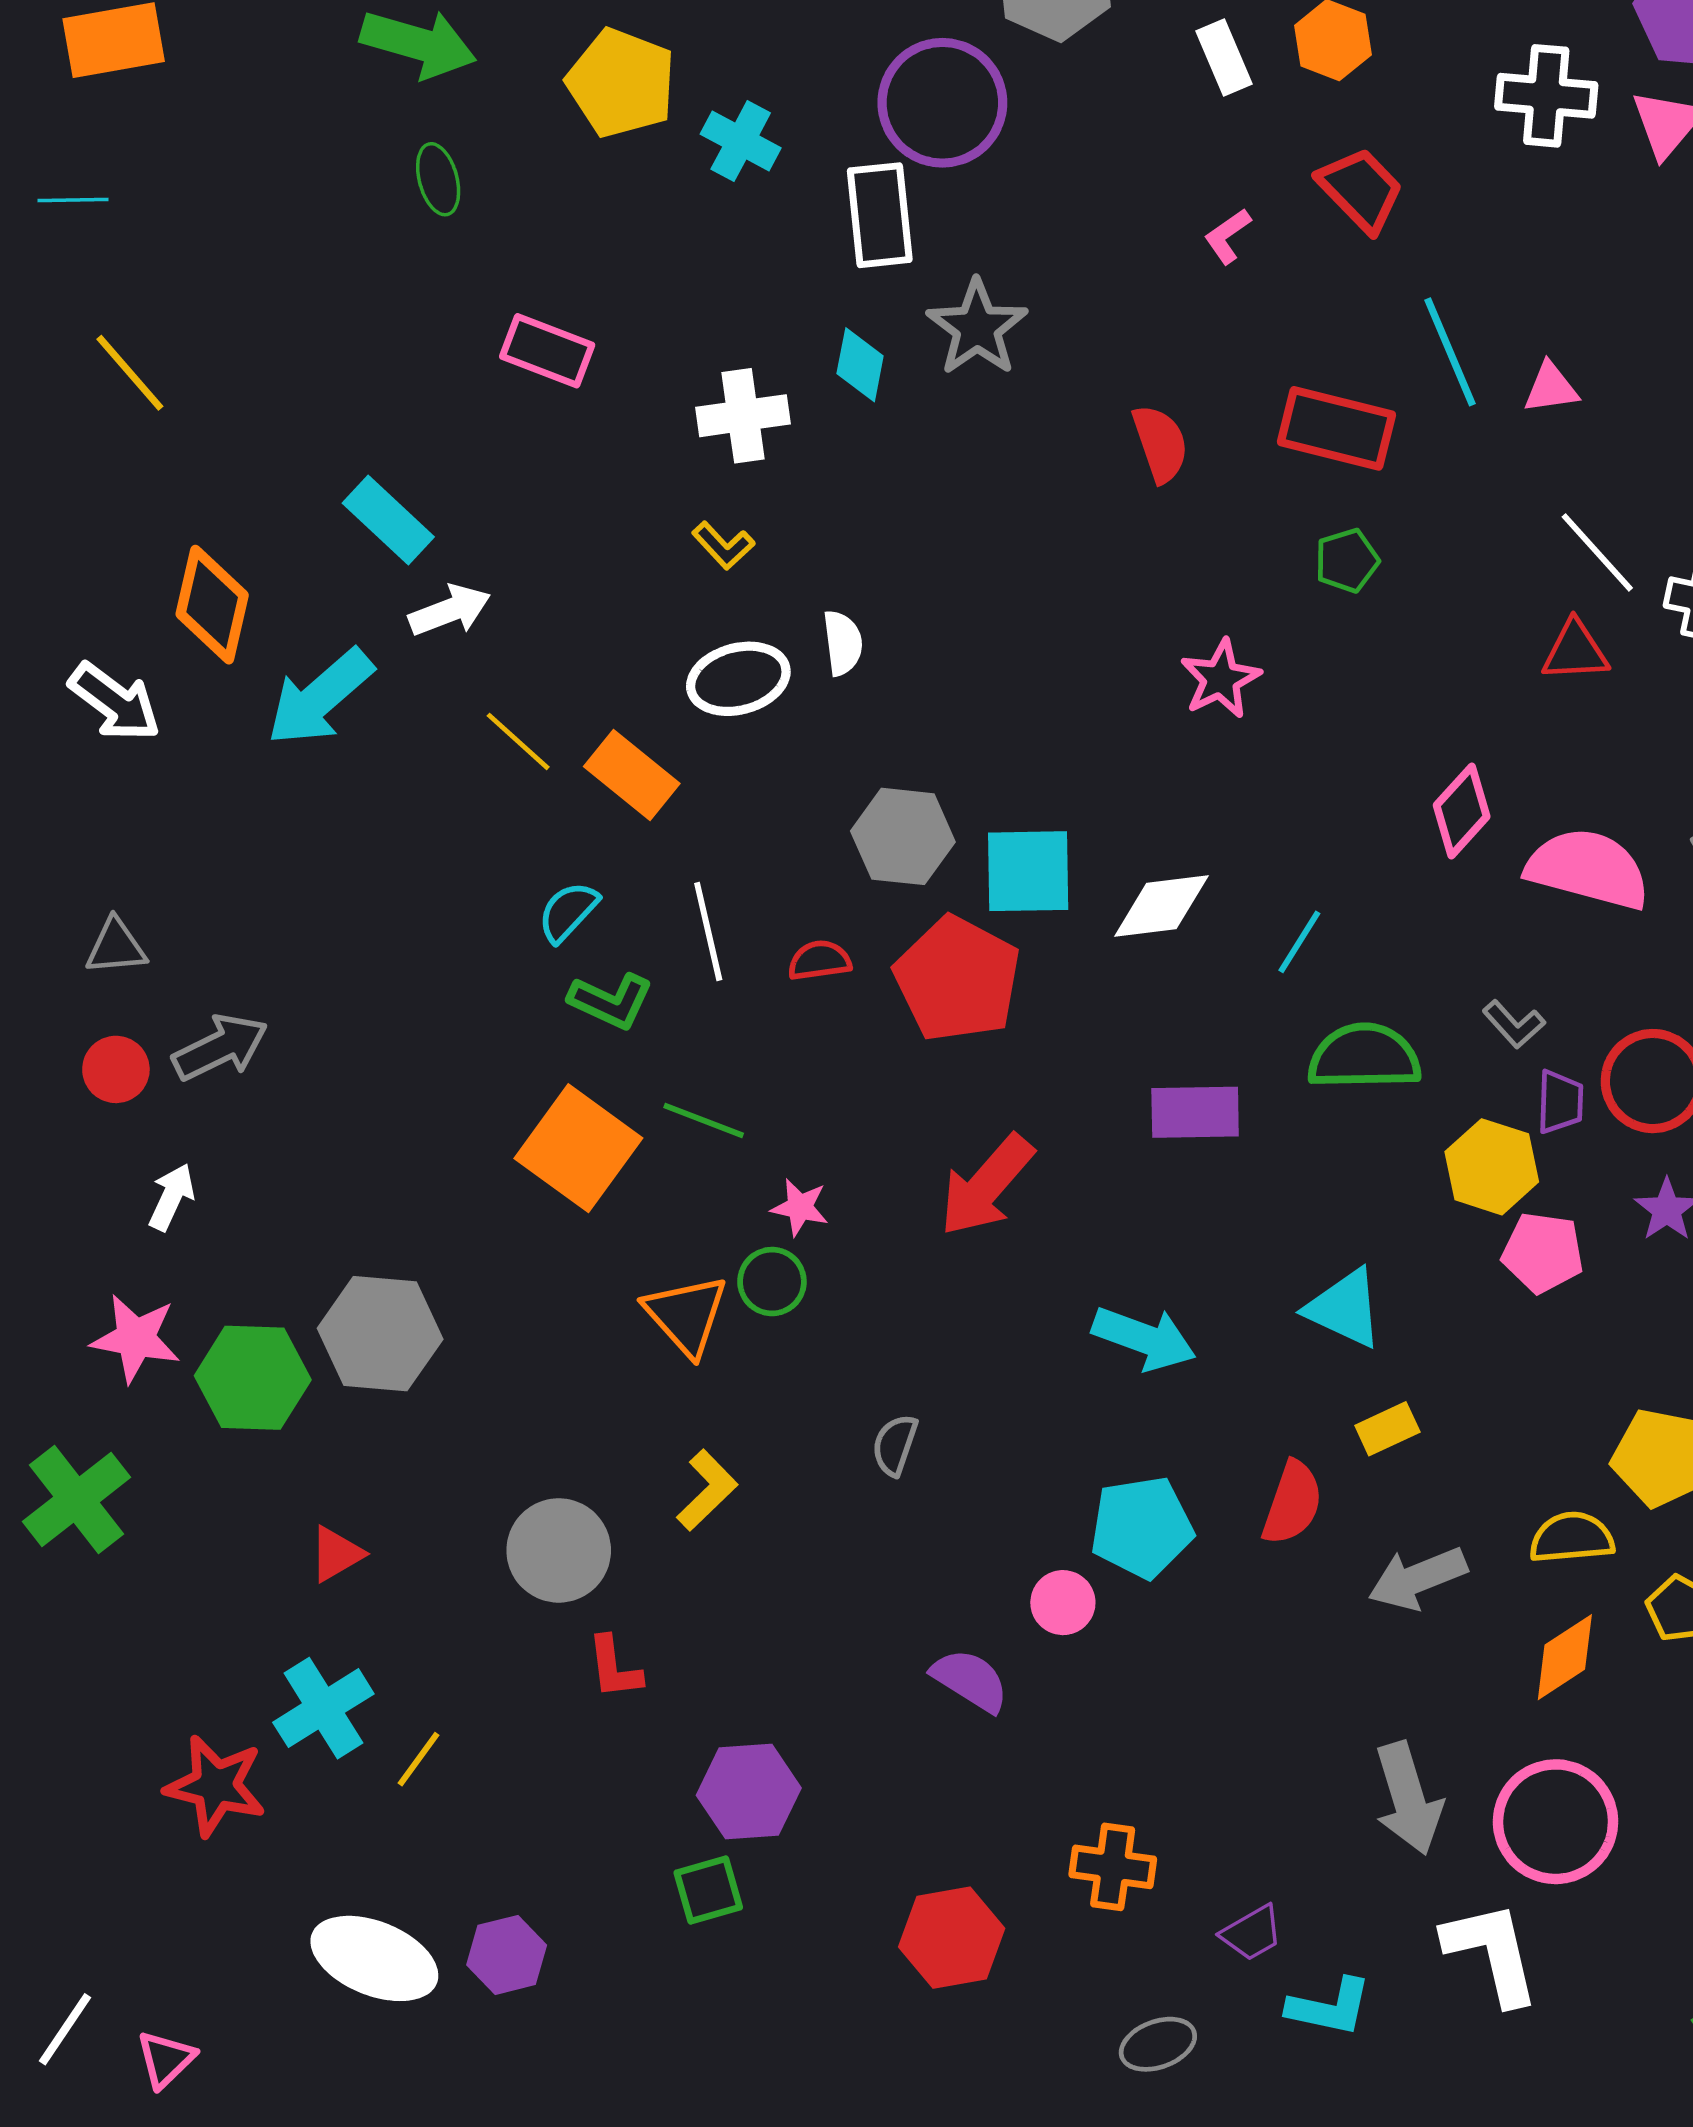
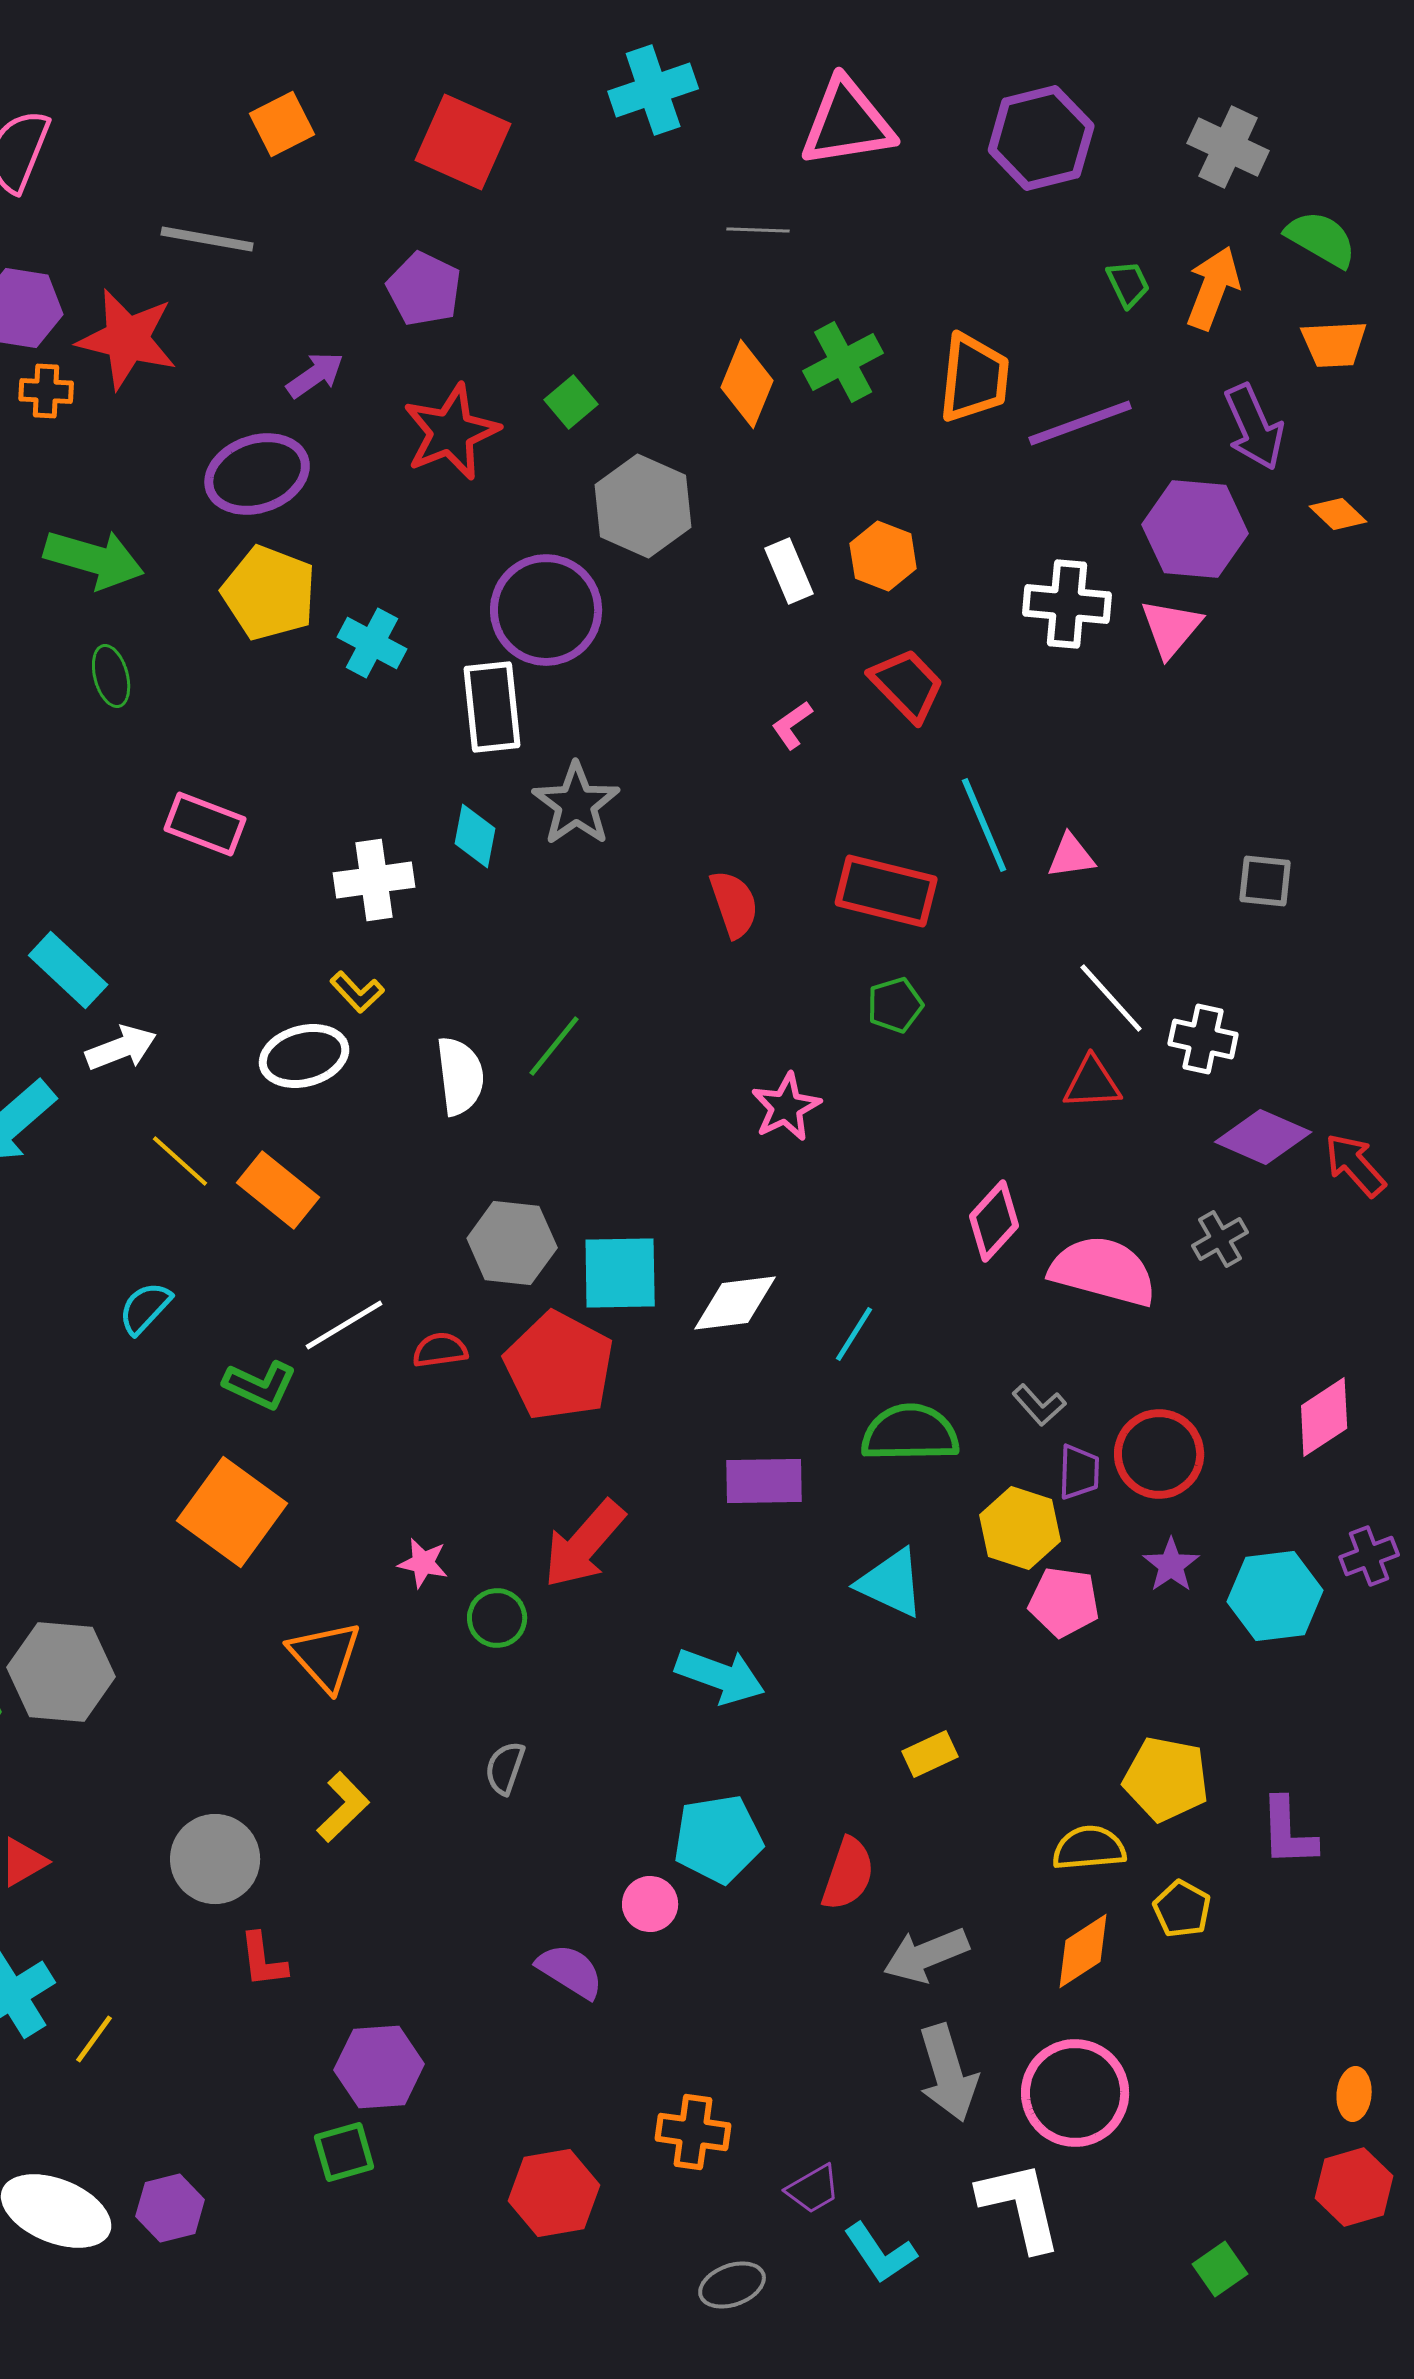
white semicircle: (843, 643) -> (460, 1076), size x1.4
white ellipse: (738, 679) -> (304, 1056), moved
cyan semicircle: (568, 912) -> (145, 1308), moved
white line: (708, 931) -> (344, 1325), turned 72
green line: (704, 1120) -> (554, 1046), moved, turned -72
green circle: (772, 1282) -> (497, 1618), moved
cyan triangle: (1345, 1308) -> (891, 1583), moved
red semicircle: (1292, 1503) -> (848, 1874), moved
gray arrow: (1418, 1578) -> (926, 1955), moved
cyan L-shape: (1329, 2007) -> (880, 2253), turned 44

